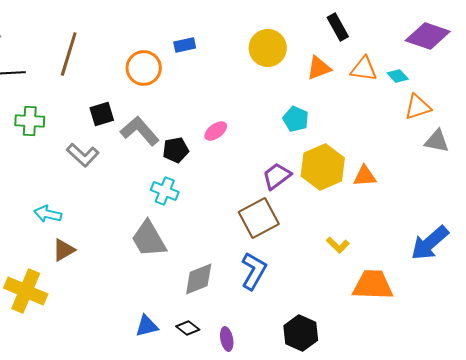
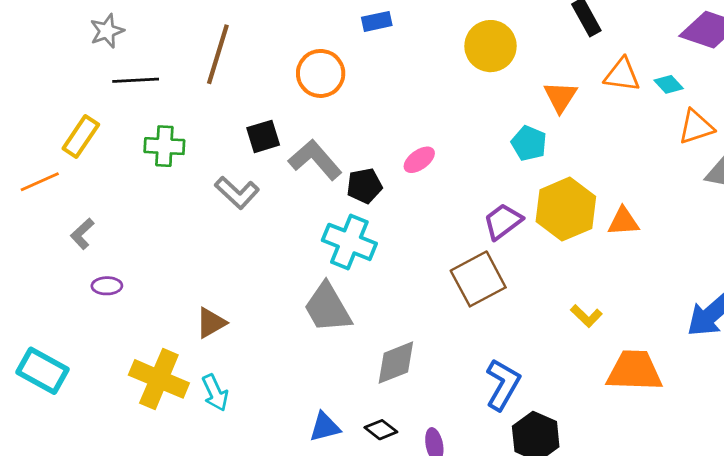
blue rectangle: (185, 45) -> (377, 21), moved
orange triangle: (319, 68) -> (560, 97), moved, turned -36
cyan cross: (165, 191) -> (349, 242), size x1.4
cyan arrow: (48, 214) -> (215, 393), moved, turned -128
blue L-shape: (254, 271) -> (503, 384), moved

